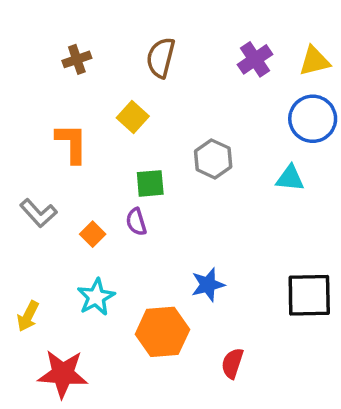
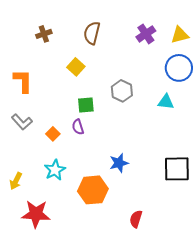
orange L-shape: (72, 143) -> (23, 81), moved
red semicircle: (232, 363) -> (136, 219), moved

